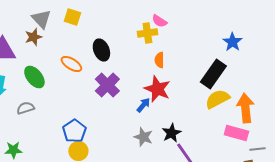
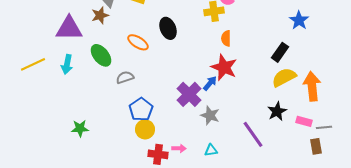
black rectangle: (213, 74) -> (280, 52), size x0.7
purple cross: (107, 85) -> (189, 94), moved
gray semicircle: (25, 108) -> (125, 77), moved
black star: (171, 133) -> (277, 111), moved
pink rectangle: (236, 133) -> (304, 121), moved, size x0.7

